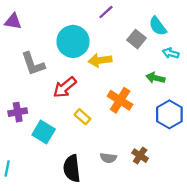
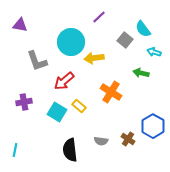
blue hexagon: (169, 114) -> (153, 126), moved
cyan square: (44, 132) -> (57, 112), moved

